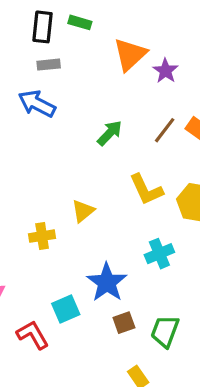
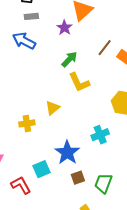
purple star: (165, 71) -> (64, 28), moved
brown line: (165, 130) -> (105, 48), moved
yellow L-shape: (146, 190) -> (79, 82), moved

